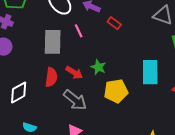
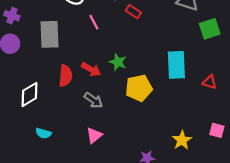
gray rectangle: (53, 42) -> (50, 34), moved
gray arrow: (75, 100) -> (93, 100), size x0.7

